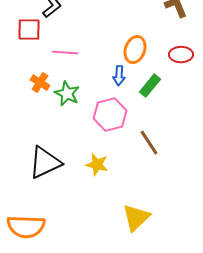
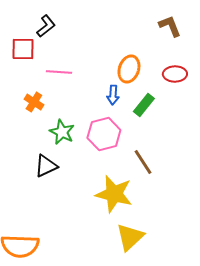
green star: (67, 94) -> (62, 132), moved
black triangle: (45, 163) -> (46, 166), moved, size x0.7
yellow star: (97, 165) -> (114, 194), moved, size x1.6

